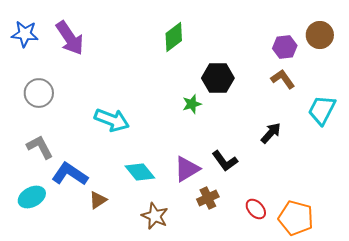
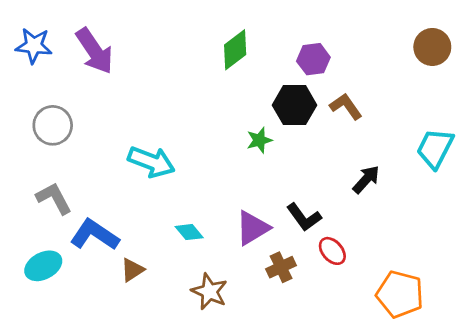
purple hexagon: (285, 47) -> (313, 59), moved
brown L-shape: (283, 79) -> (346, 106), moved
cyan diamond: (140, 172) -> (189, 232), size x0.7
red ellipse: (256, 209) -> (332, 251), moved

